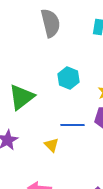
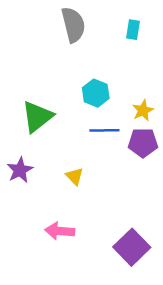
blue line: (72, 125) -> (104, 130), moved

